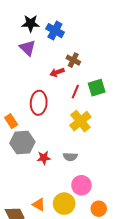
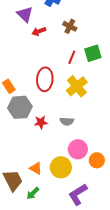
red arrow: (57, 72) -> (39, 31), moved
red ellipse: (39, 103) -> (45, 79), moved
orange circle: (99, 209) -> (97, 160), moved

